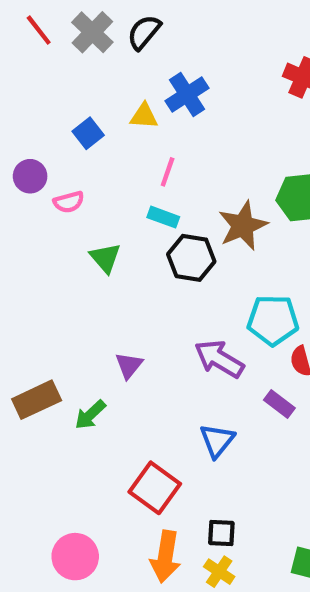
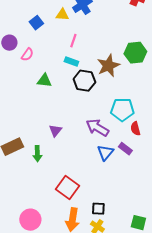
pink semicircle: (69, 202) -> (27, 55), turned -40
green triangle: (105, 258) -> (44, 81), turned -42
green arrow: (90, 415) -> (37, 154), turned -49
blue triangle: (217, 441) -> (105, 153), moved

